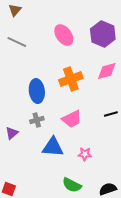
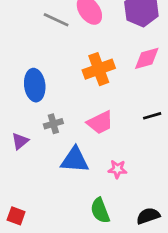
gray line: (17, 42) -> (56, 20), moved
blue ellipse: (37, 91) -> (35, 85), moved
green semicircle: (72, 185) -> (100, 211), turned 42

